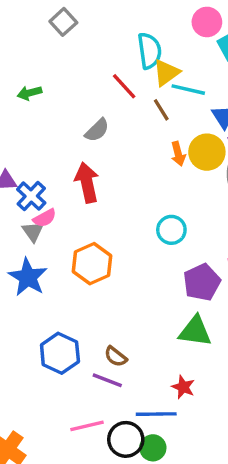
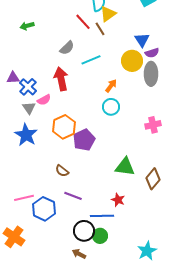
cyan line: (188, 90) -> (91, 60), moved, turned -36
brown line: (161, 110) -> (100, 29), moved
orange arrow: (178, 154) -> (111, 86), moved, turned -128
pink semicircle: (45, 218) -> (44, 100), moved
purple pentagon: (202, 282) -> (84, 140), moved
blue hexagon: (60, 353) -> (44, 209), moved
brown semicircle: (116, 357) -> (62, 171), moved
pink line: (87, 426) -> (24, 198), moved

